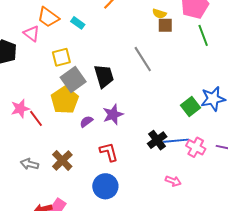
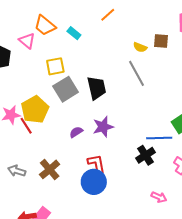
yellow semicircle: (159, 14) -> (140, 47), moved
yellow pentagon: (65, 100) -> (35, 110), moved
blue line: (176, 141) -> (159, 138), moved
blue circle: (105, 186) -> (94, 182), moved

